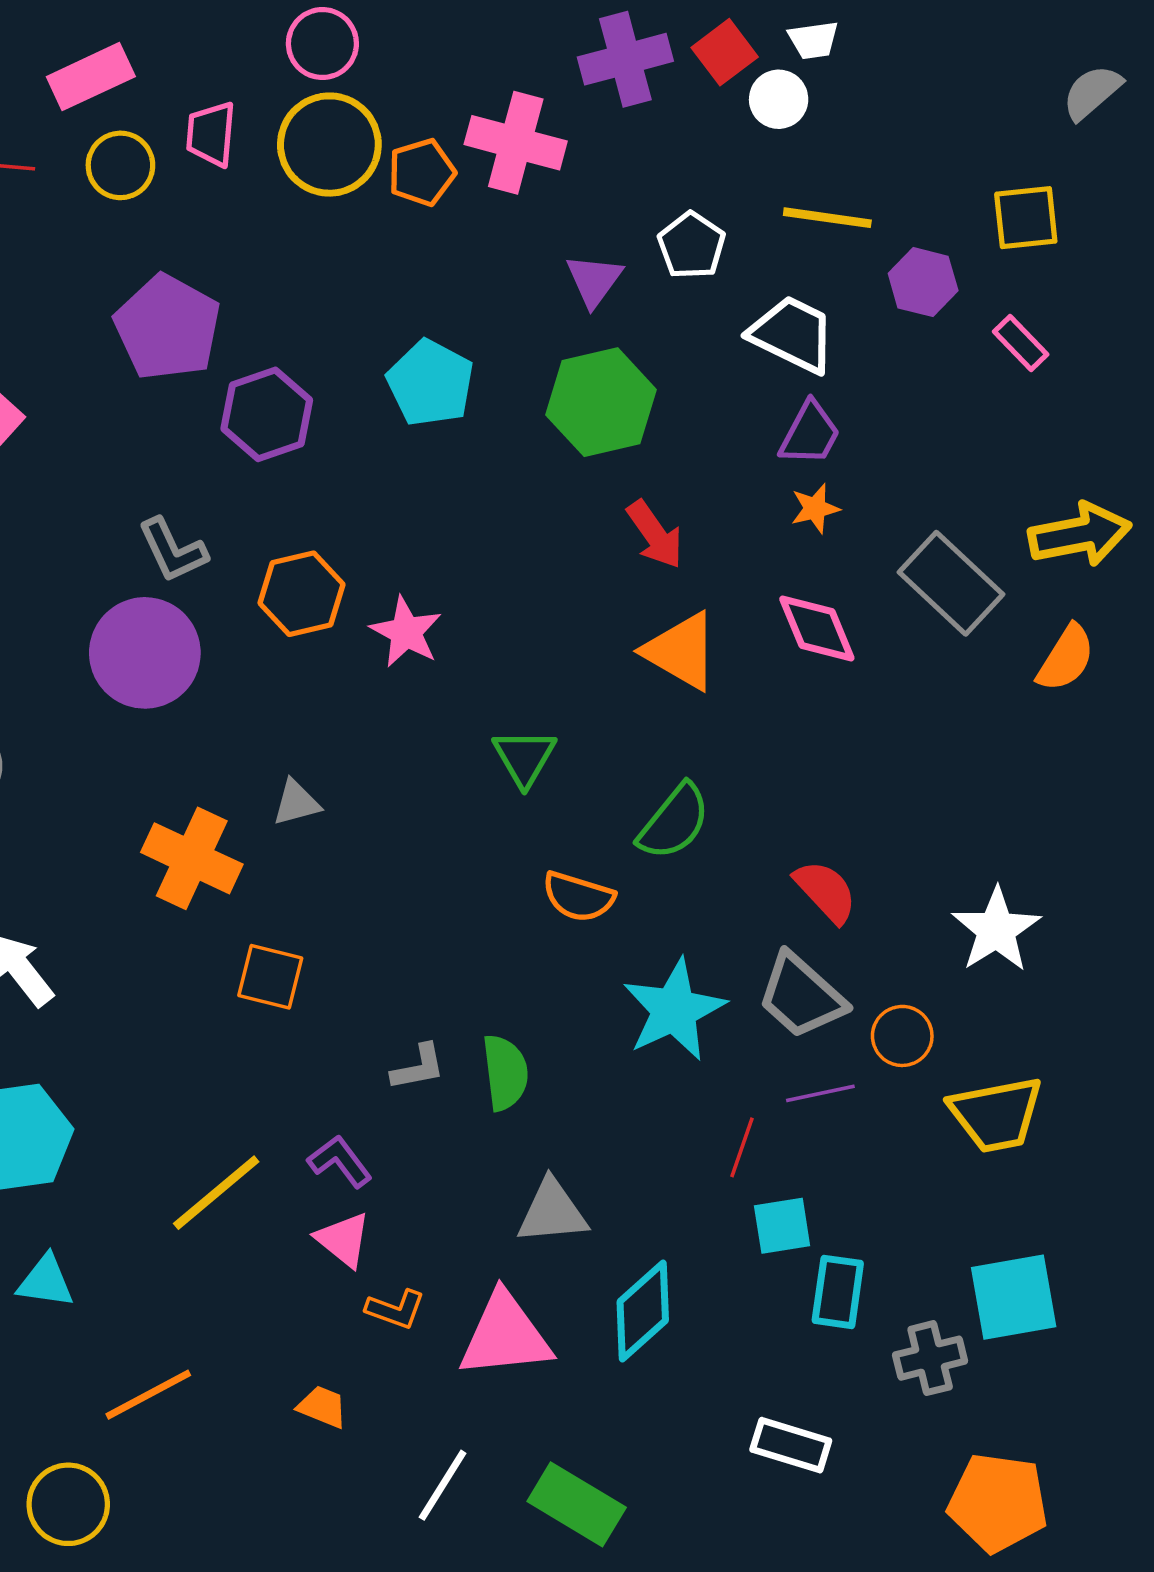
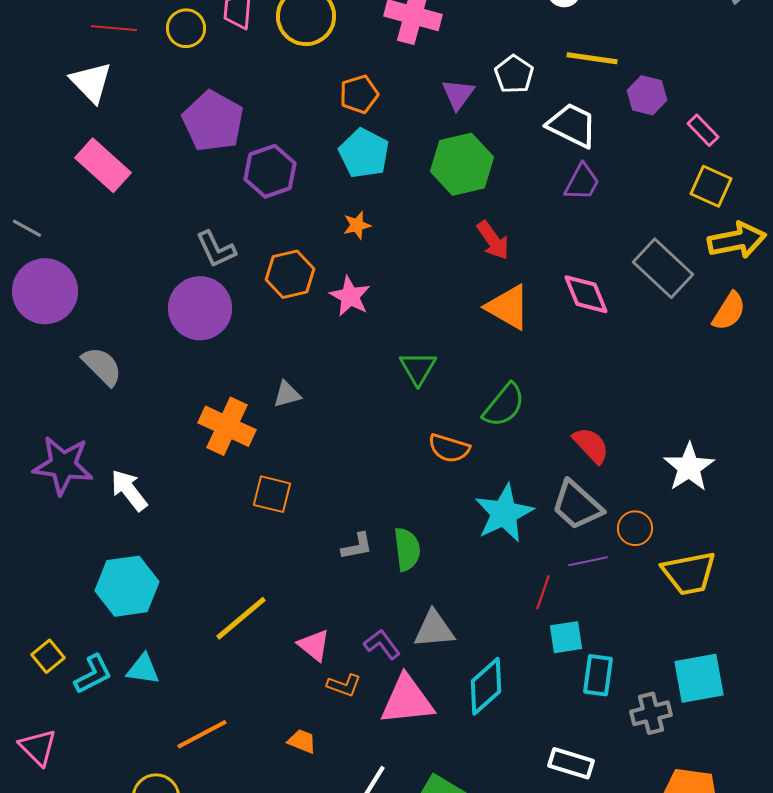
orange pentagon: (422, 172) -> (359, 94), moved
yellow square: (1026, 218) -> (711, 186), moved, turned 30
orange star: (815, 508) -> (357, 225), moved
purple L-shape: (340, 1161) -> (382, 644), moved

